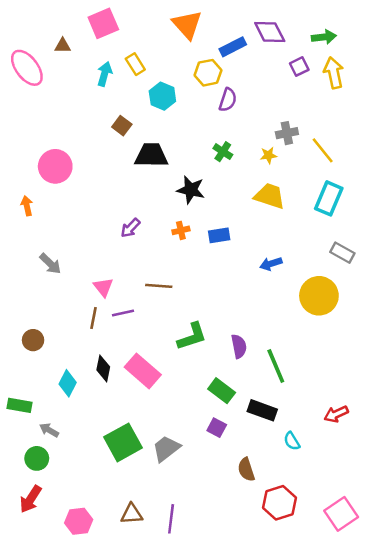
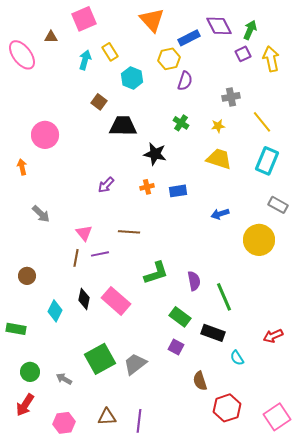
green arrow: (324, 37) -> (250, 30), moved, turned -60
gray cross: (287, 133) -> (231, 97), moved
gray arrow: (49, 430) -> (64, 379), moved

